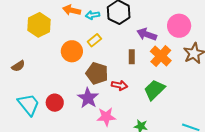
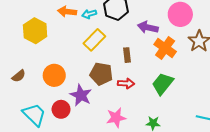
yellow rectangle: (94, 40) -> (94, 40), size x1.5
orange circle: (72, 51) -> (54, 75), moved
brown rectangle: (132, 57) -> (127, 55), moved
purple star: (88, 98) -> (81, 95), moved

